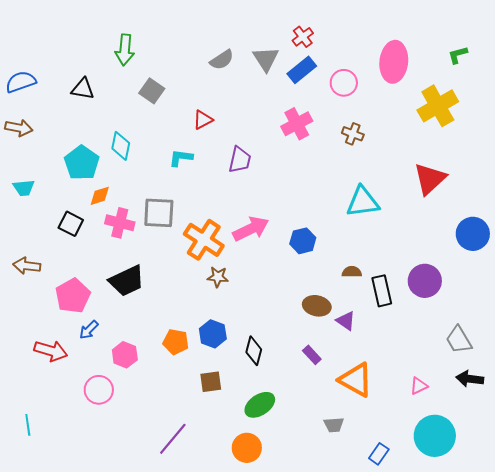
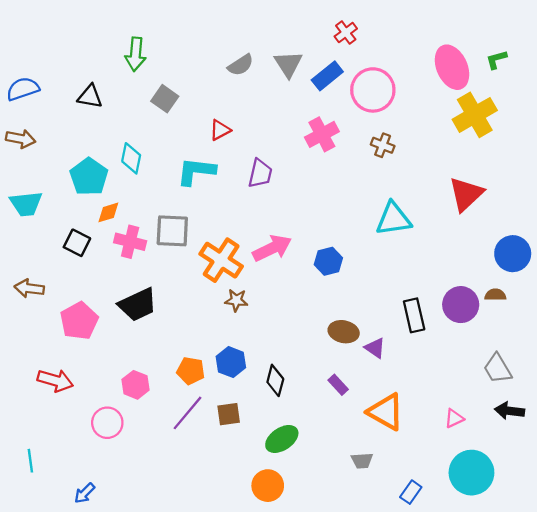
red cross: (303, 37) -> (346, 33), moved
pink ellipse: (394, 62) -> (452, 67), moved, turned -30
pink circle: (344, 83) -> (373, 90), size x1.5
cyan L-shape: (181, 158) -> (196, 171), size x1.5
cyan trapezoid: (24, 188) -> (26, 204), size x1.4
brown semicircle: (352, 272) -> (495, 295), moved
blue arrow: (89, 330) -> (85, 493), moved
purple line: (173, 439) -> (188, 413), moved

